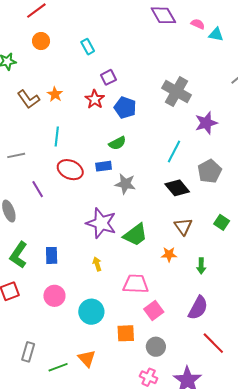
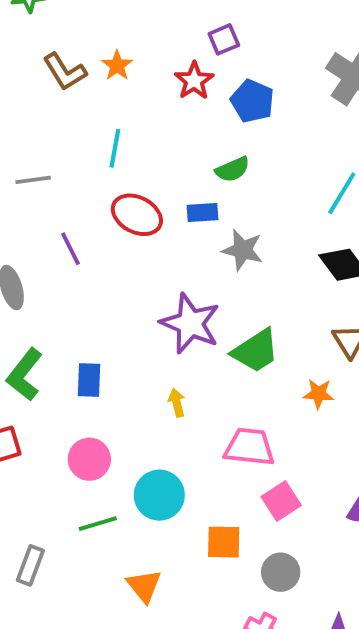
green line: (58, 367) -> (98, 524), moved

